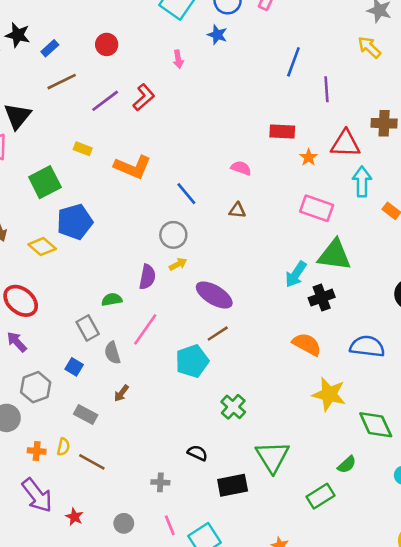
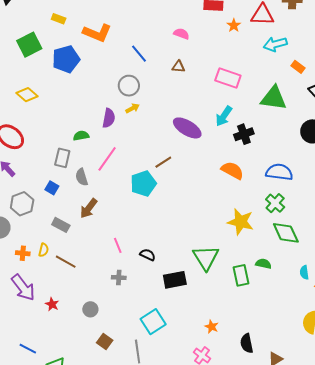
cyan arrow: (362, 182) -> (275, 44), turned -105
pink rectangle: (317, 208) -> (228, 78), moved
blue pentagon: (75, 222) -> (66, 59), moved
green triangle: (334, 255) -> (274, 98), moved
purple ellipse: (214, 295) -> (187, 128), moved
gray rectangle: (88, 328) -> (62, 158), turned 42
brown arrow: (121, 393) -> (89, 208), size x1.5
yellow star: (329, 394) -> (241, 222), moved
green cross: (233, 407) -> (275, 203), moved
green semicircle: (347, 465) -> (263, 264), turned -126
green rectangle: (320, 496) -> (241, 275), moved, turned -70
pink line: (170, 525) -> (118, 245), moved

